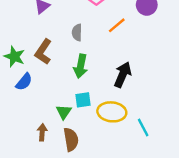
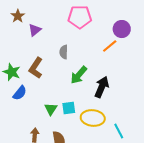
orange line: (117, 25) -> (110, 46), moved
green arrow: (81, 66) -> (79, 75), moved, turned 30
green triangle: (64, 112) -> (51, 109), moved

